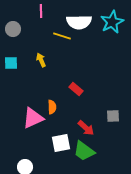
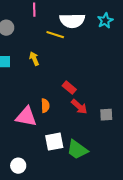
cyan star: (112, 22) -> (105, 21), size x0.7
pink triangle: (33, 118) -> (26, 117), turned 35
red arrow: (86, 128) -> (79, 107), moved

